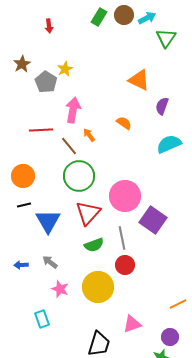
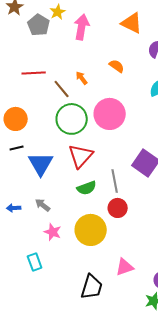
pink arrow: (73, 110) -> (82, 27), moved
pink circle: (125, 196) -> (110, 114), moved

